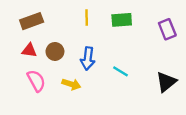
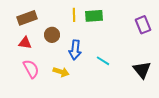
green rectangle: (122, 20) -> (94, 16), moved
brown circle: (55, 51) -> (52, 35), moved
black triangle: (166, 82) -> (142, 70), turned -30

